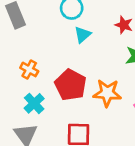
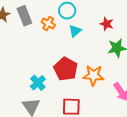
orange cross: (29, 69) -> (48, 23), moved

